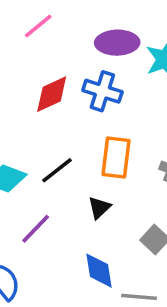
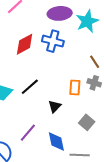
orange rectangle: (116, 158) -> (75, 88), moved, size x0.7
purple line: (36, 229) -> (28, 133), moved

